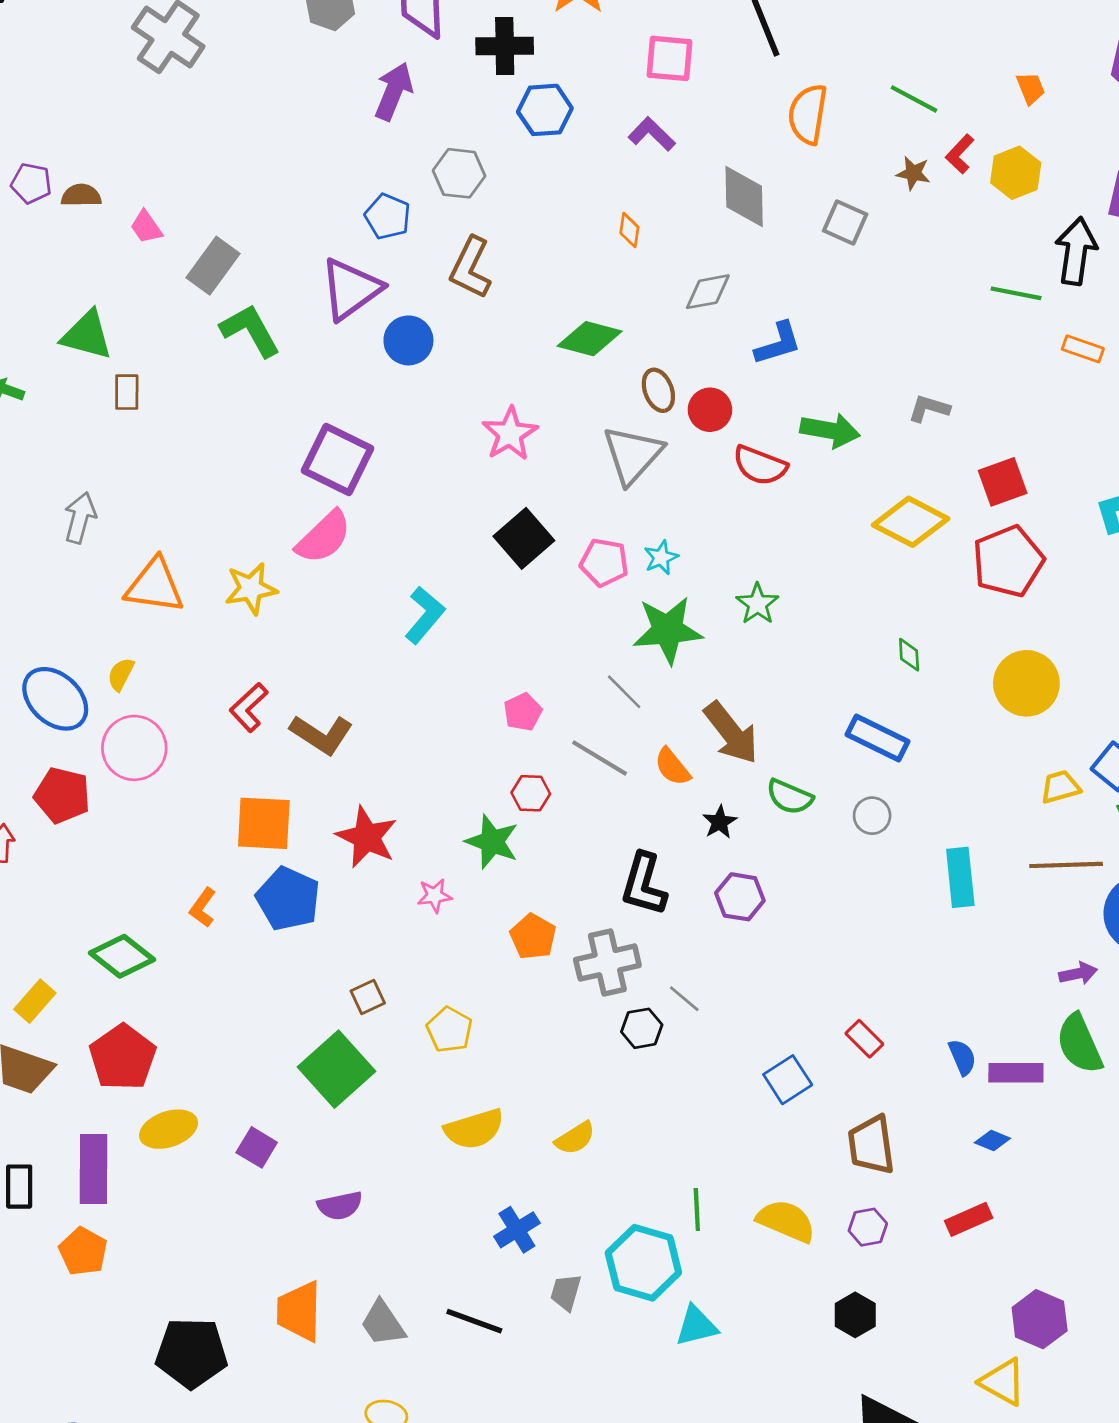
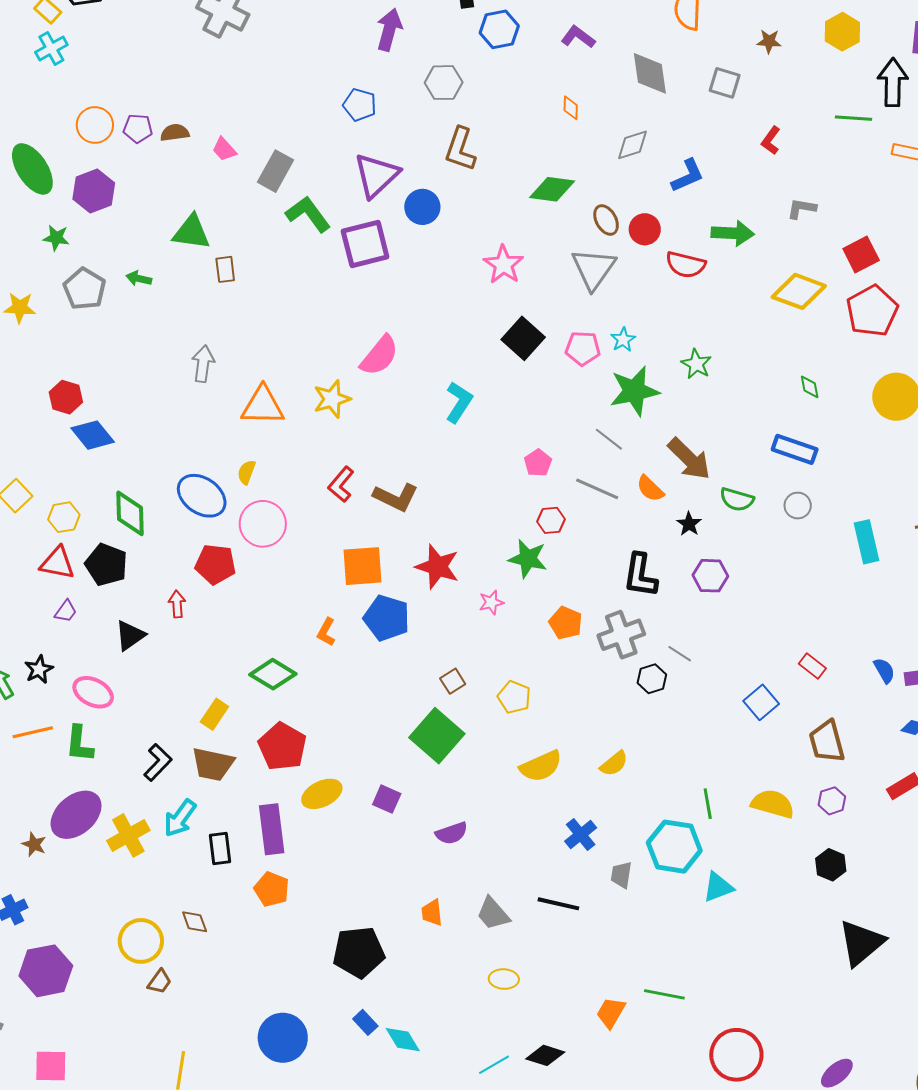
red L-shape: (960, 154) -> (771, 140), moved
blue pentagon: (388, 217) -> (360, 105), moved
purple square: (337, 459) -> (365, 244), moved, turned -33
orange trapezoid: (299, 1311) -> (432, 913), size x0.6

